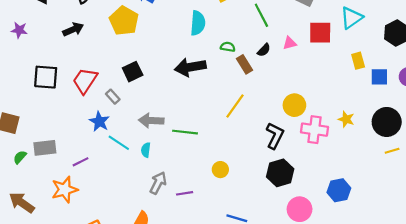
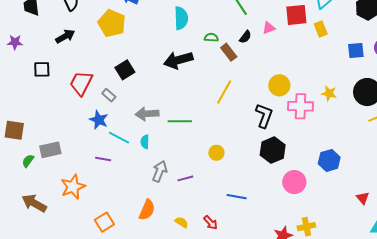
yellow rectangle: (358, 61) -> (321, 29), moved
black square: (46, 77) -> (42, 69), moved, size x0.7
purple line: (80, 162) -> (103, 159), moved, turned 42

